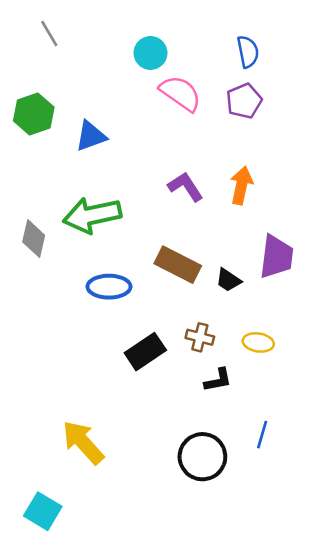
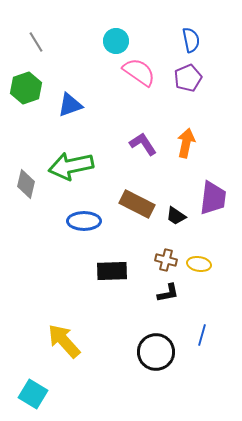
gray line: (49, 34) -> (36, 42), moved
brown cross: (200, 337) -> (166, 260), moved
black rectangle: (145, 352) -> (112, 271), turned 32

